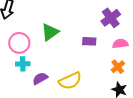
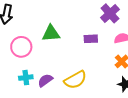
green triangle: (50, 32) -> (51, 33), turned 36
cyan cross: (23, 64) -> (26, 78), moved

